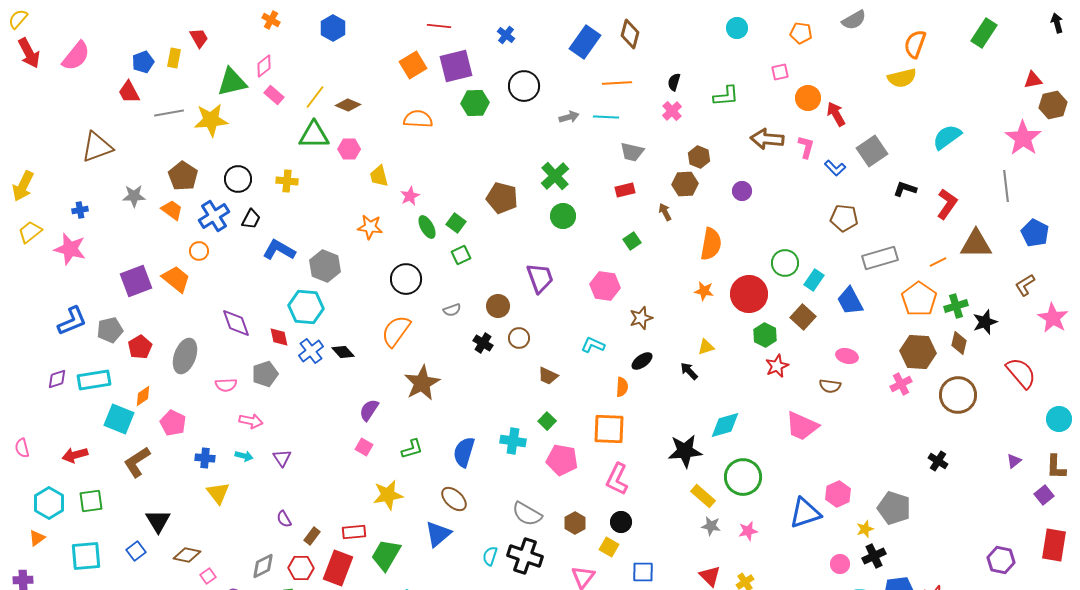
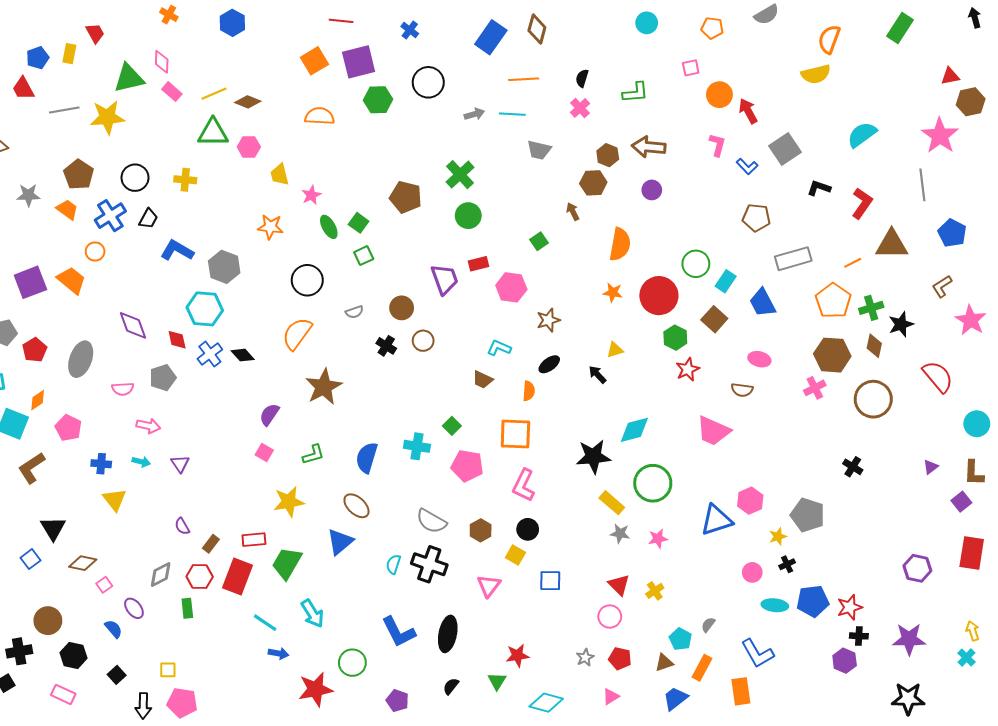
pink diamond: (264, 66) -> (162, 62), turned -50
yellow line: (315, 97) -> (214, 94), turned 30
brown arrow: (767, 139) -> (649, 147), moved
red rectangle: (625, 190) -> (478, 264), moved
brown trapezoid: (548, 376) -> (483, 380), moved
black cross: (874, 556) -> (787, 564), size x0.7

